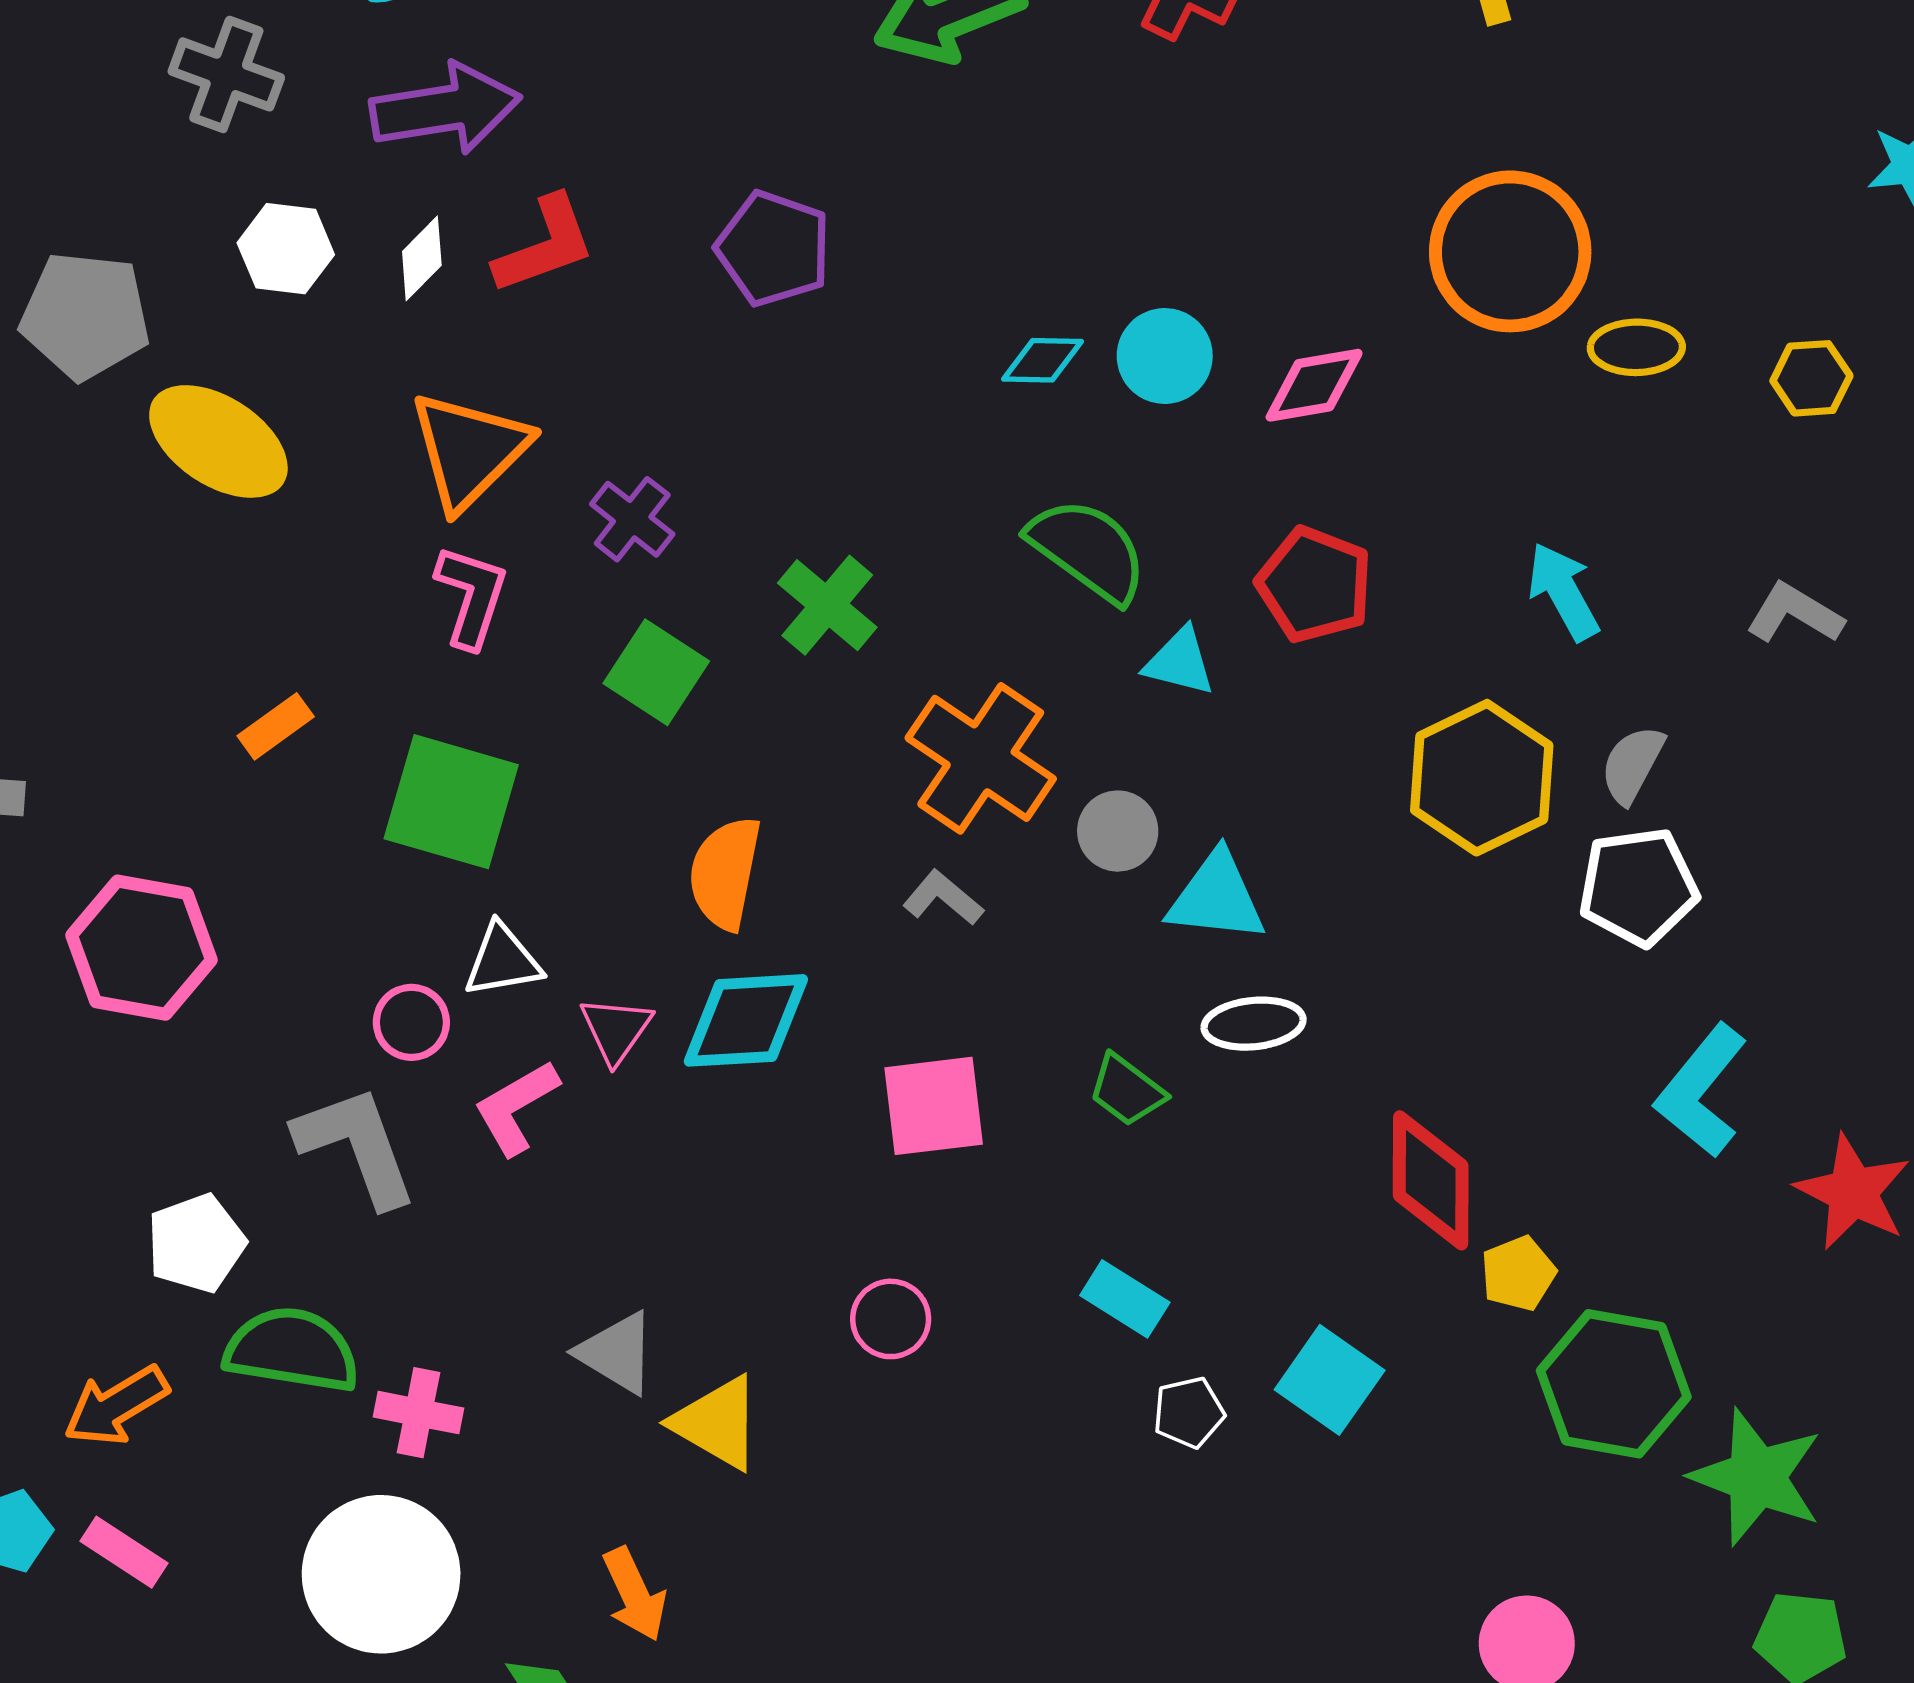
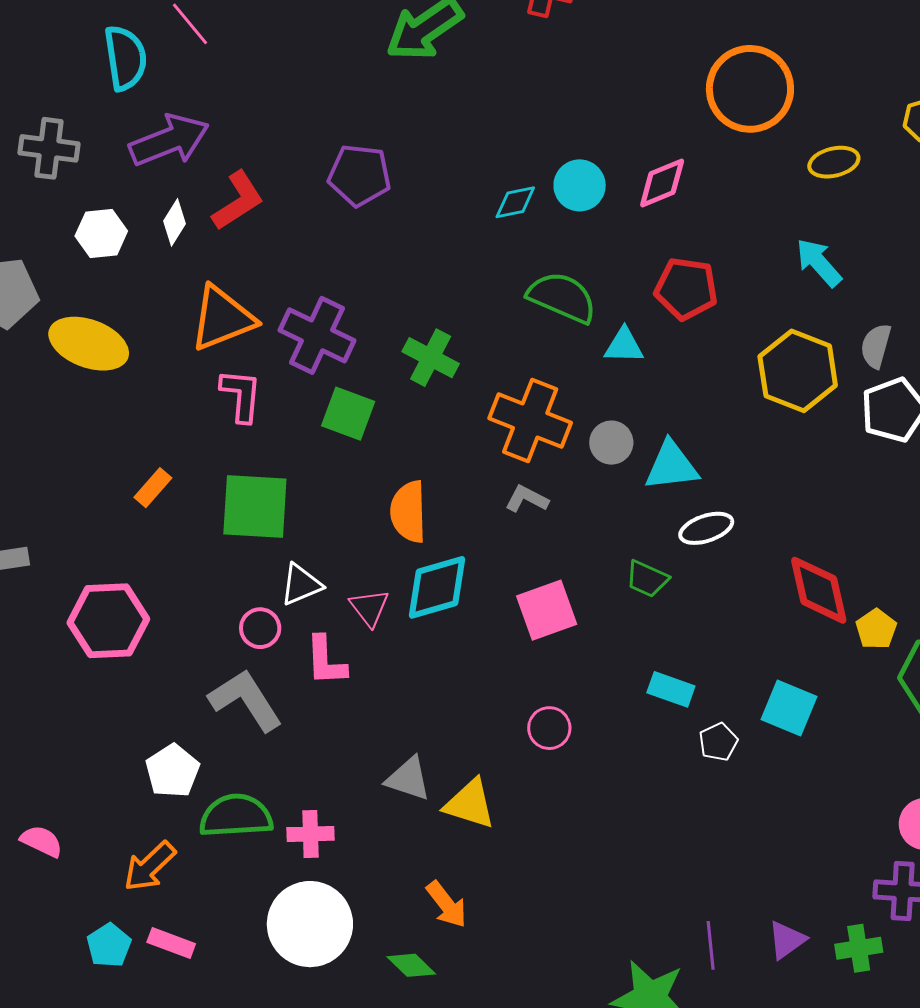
yellow ellipse: (1636, 347) -> (834, 162), moved
orange triangle: (469, 450) -> (222, 318), turned 36
purple cross: (632, 519) -> (317, 335), size x1.6
pink L-shape: (516, 1107) -> (326, 661), turned -50

